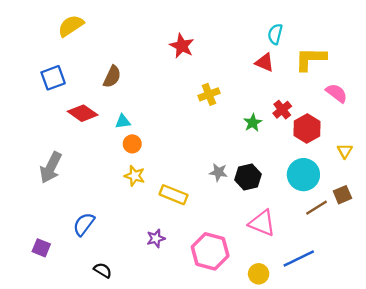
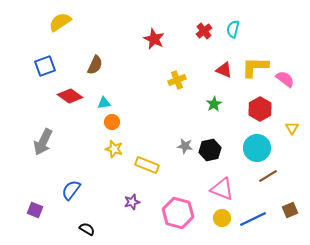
yellow L-shape: (311, 59) -> (255, 67), moved
red triangle: (264, 62) -> (224, 70), moved
red cross: (282, 110) -> (204, 31), moved
brown square: (342, 195) -> (290, 210), moved
yellow circle: (259, 274) -> (222, 218), moved

